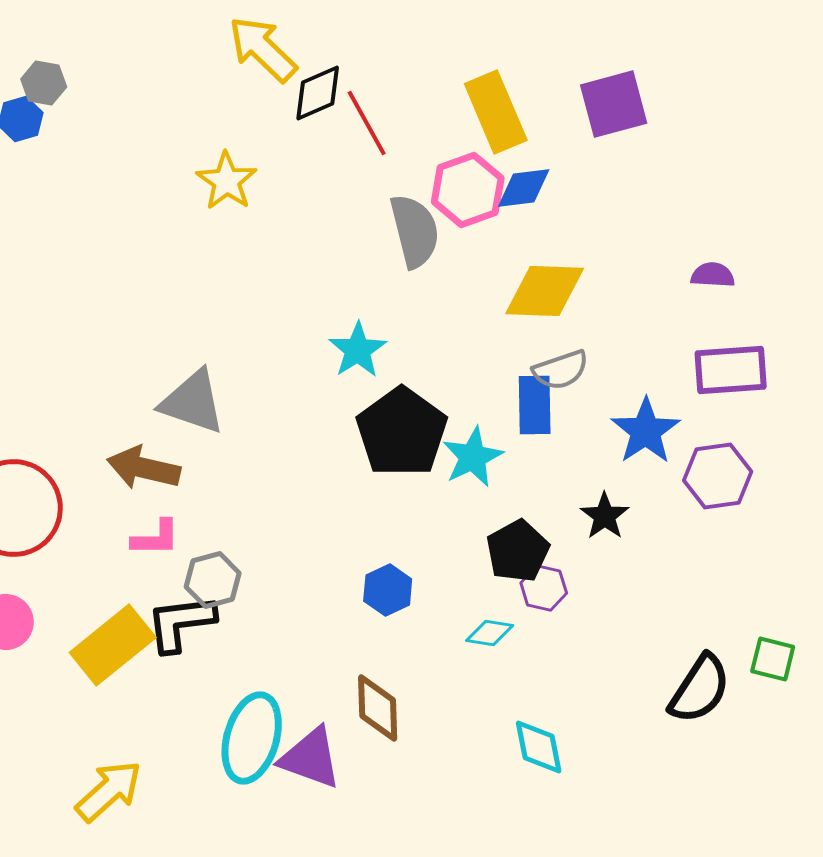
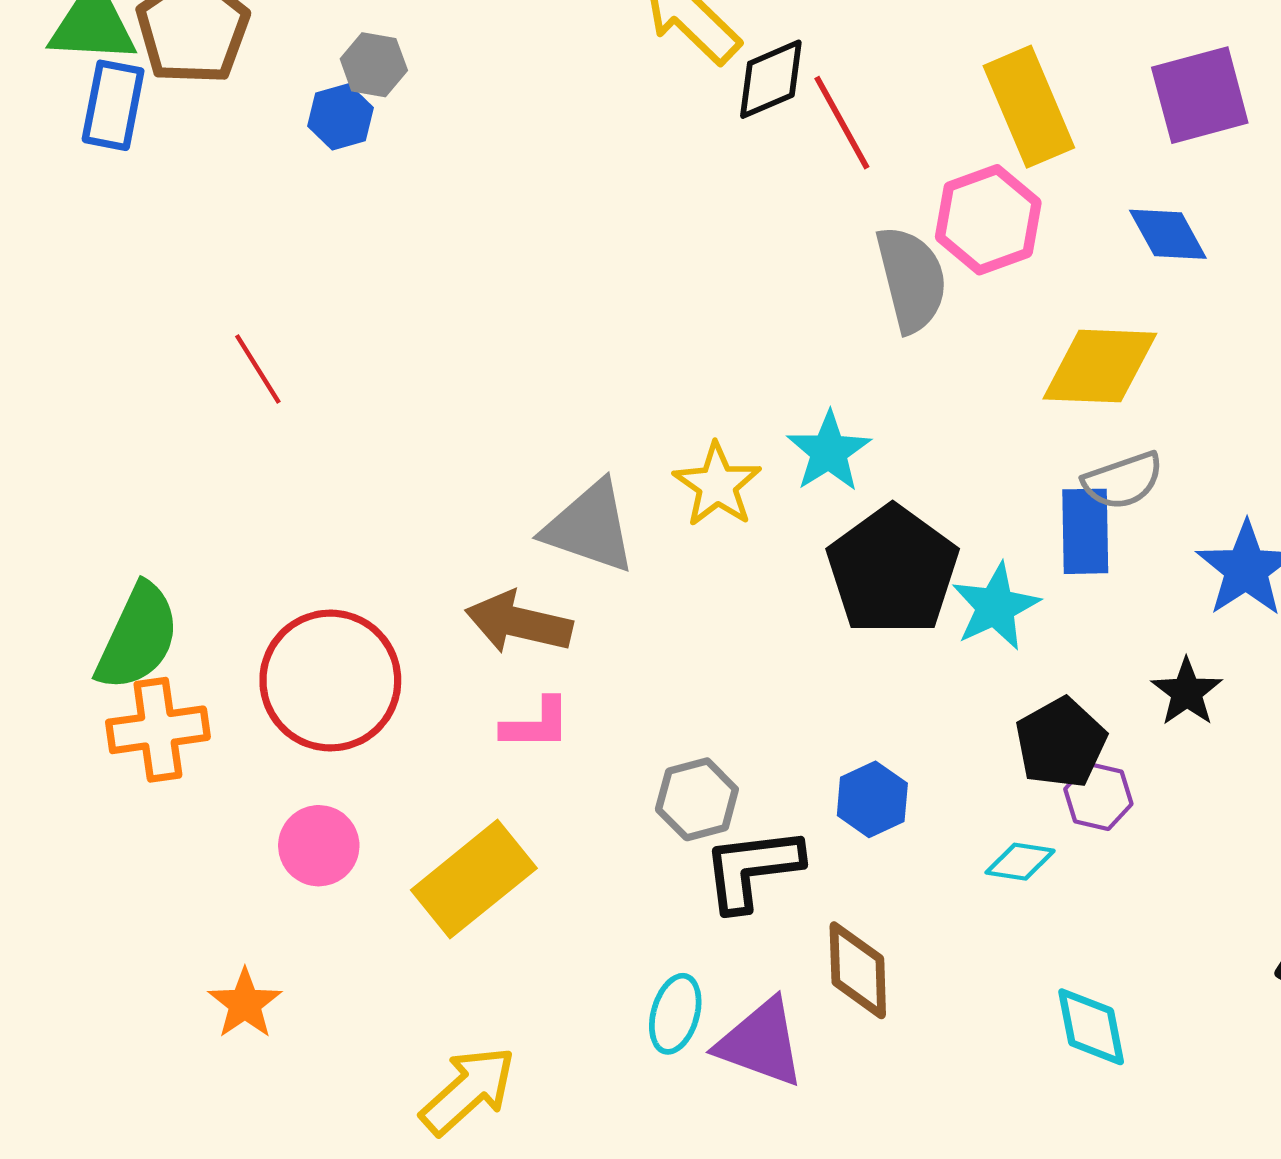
yellow star: (227, 181) -> (717, 485), moved
blue diamond: (524, 188) -> (1168, 234), moved, turned 68
gray hexagon: (213, 580) -> (697, 799), moved
black L-shape: (181, 623) -> (752, 869), moved
cyan ellipse: (252, 738) -> (675, 1014), size x0.6

